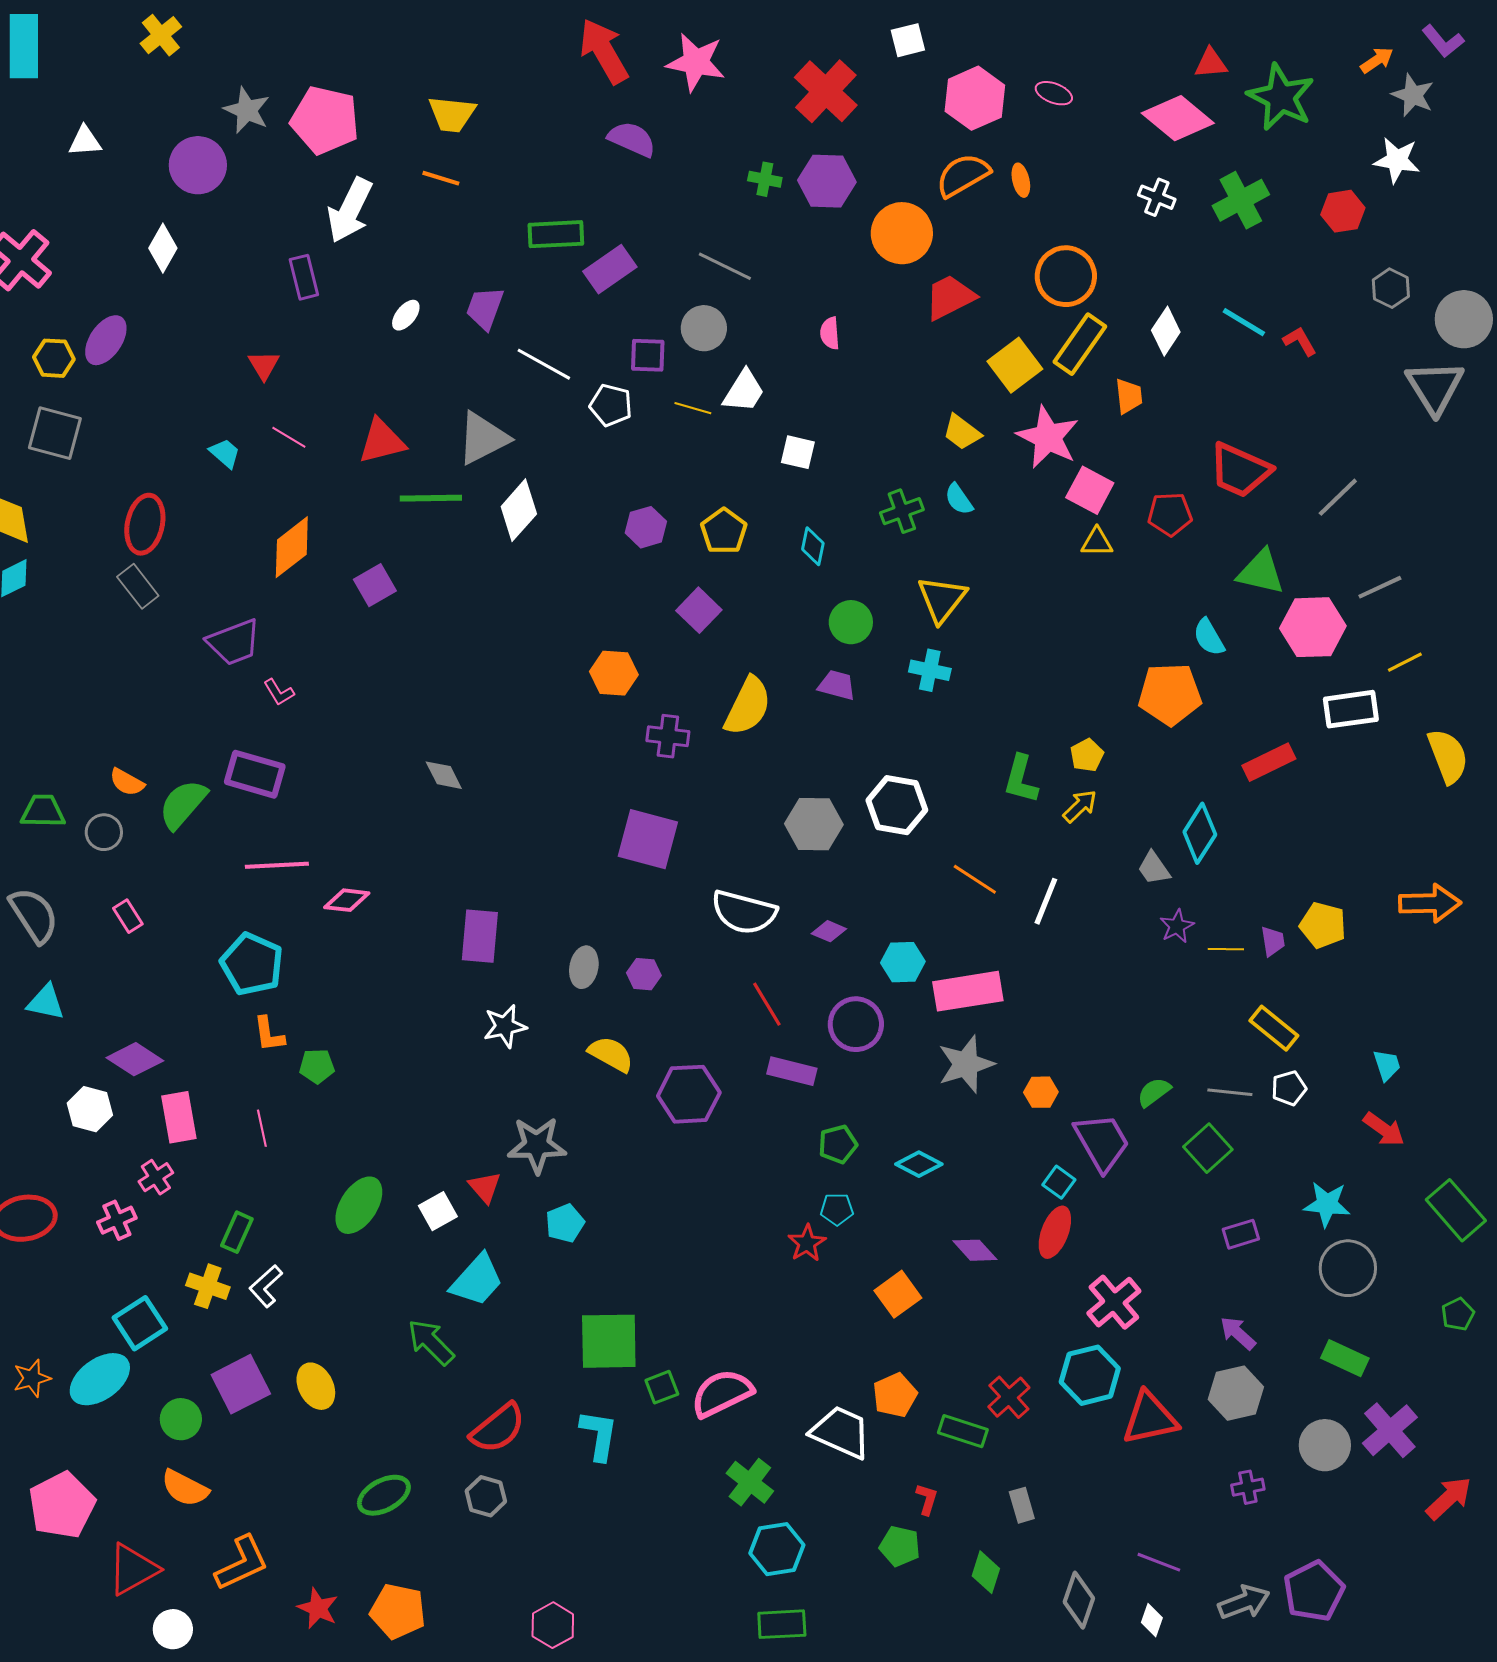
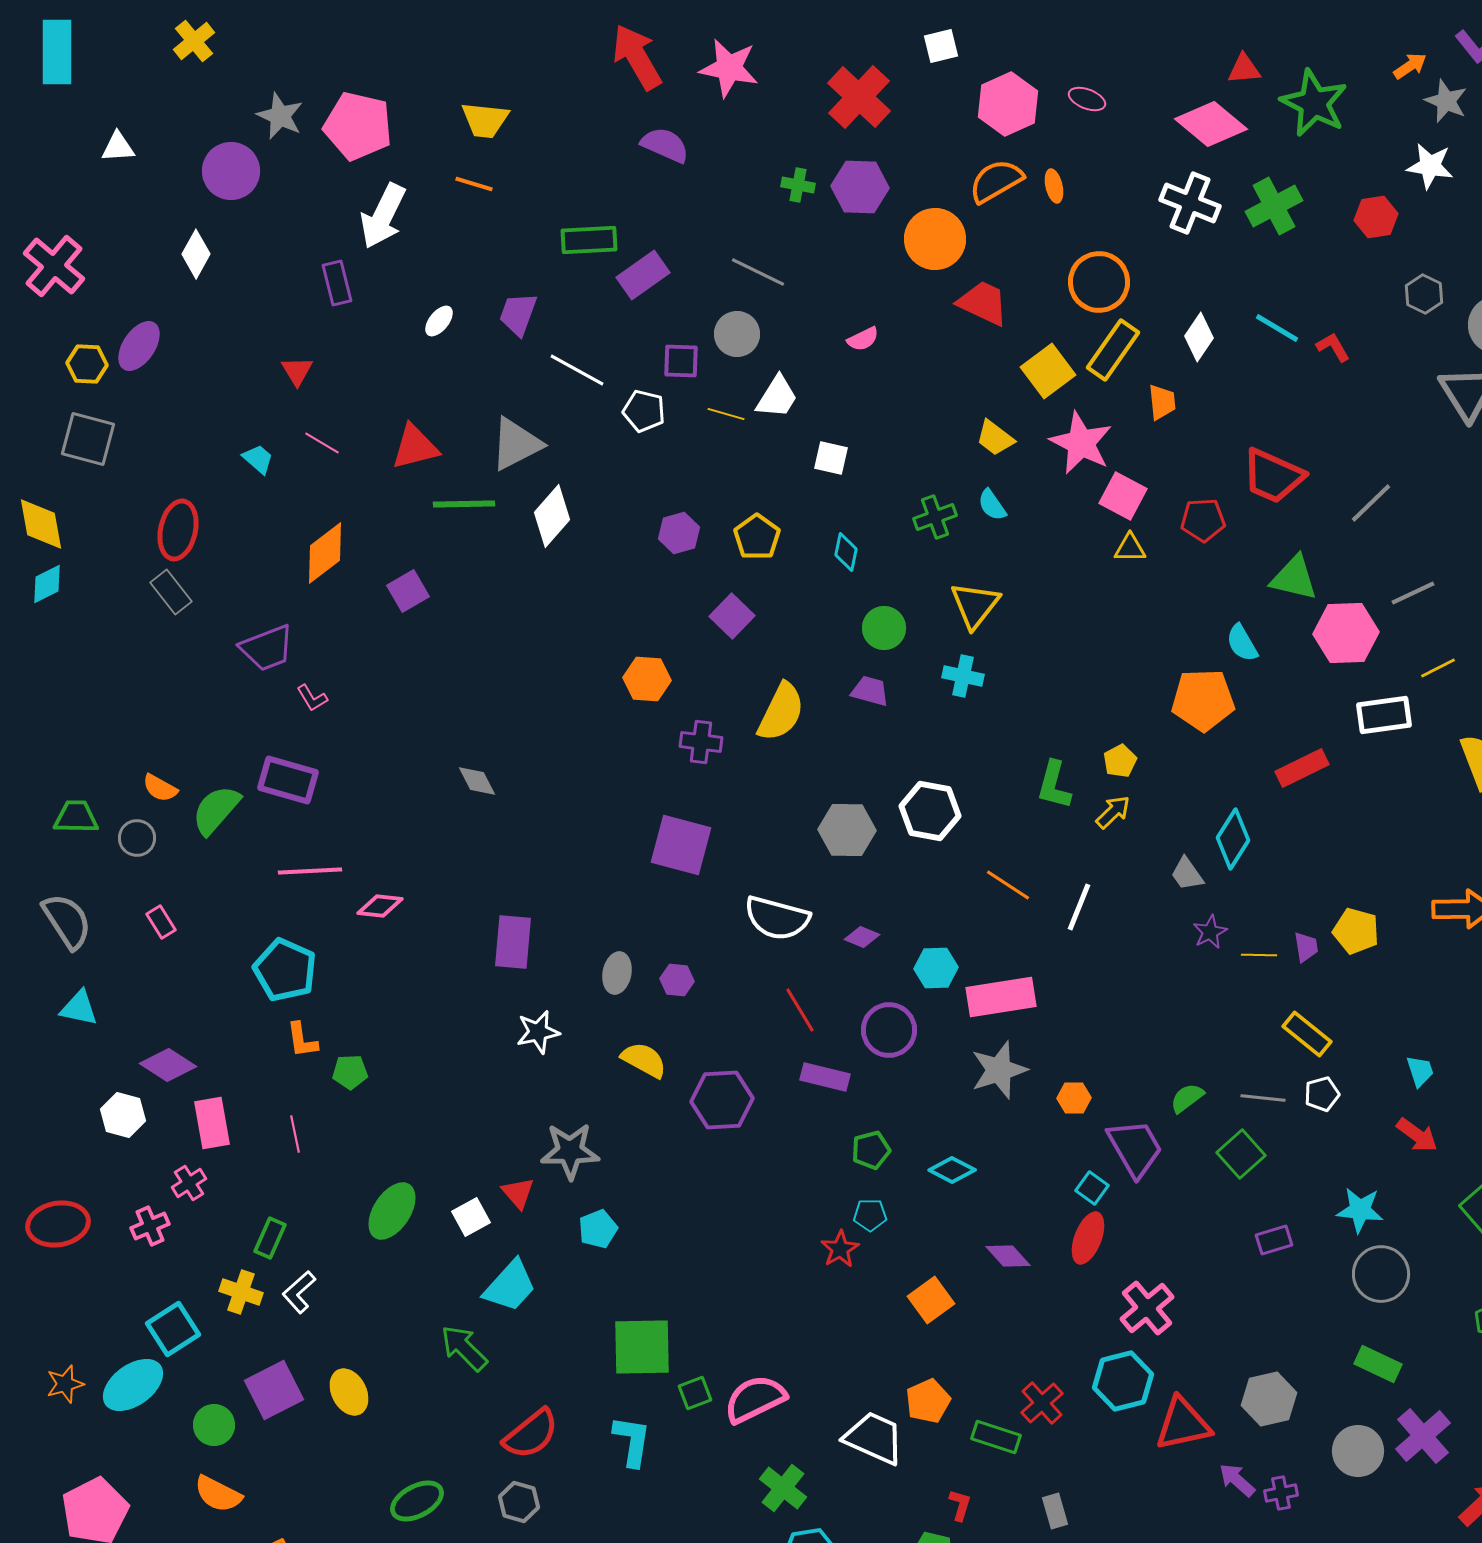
white cross: (1157, 197) -> (1190, 203), size x1.6
red trapezoid: (950, 297) -> (983, 303), turned 52
pink semicircle: (830, 333) -> (863, 339), turned -112
purple arrow: (1238, 1333) -> (1237, 1480), moved

